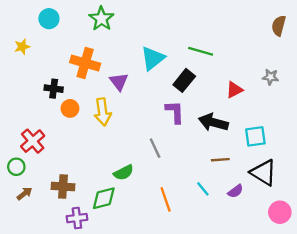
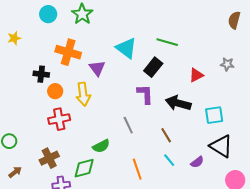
cyan circle: (49, 19) -> (48, 14), moved
cyan triangle: (153, 58) -> (126, 48), turned -45
red cross: (33, 141) -> (59, 119), moved, turned 30
brown line: (220, 160) -> (166, 135), moved, turned 63
brown cross: (63, 187) -> (49, 158), turned -30
brown arrow: (24, 194) -> (15, 172), moved

